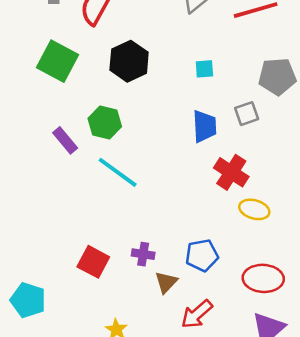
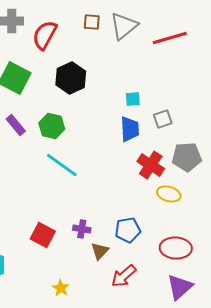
cyan square: (204, 69) -> (133, 99), moved
gray pentagon: (277, 76) -> (187, 157), moved
purple rectangle: (65, 140) -> (16, 125), moved

